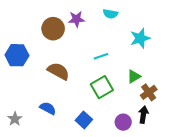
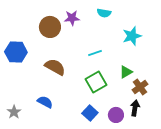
blue square: (84, 120) -> (90, 113), moved

